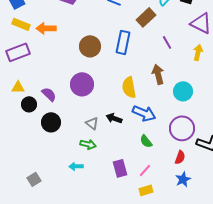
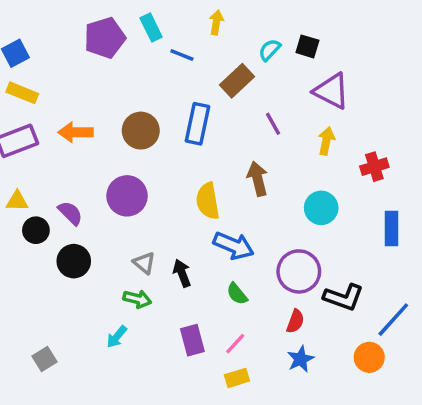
orange arrow: (46, 28) -> (75, 132), moved
cyan circle: (183, 91) -> (321, 208), moved
black arrow: (114, 118) -> (182, 273), moved, turned 49
cyan arrow: (76, 166) -> (117, 337), turned -48

